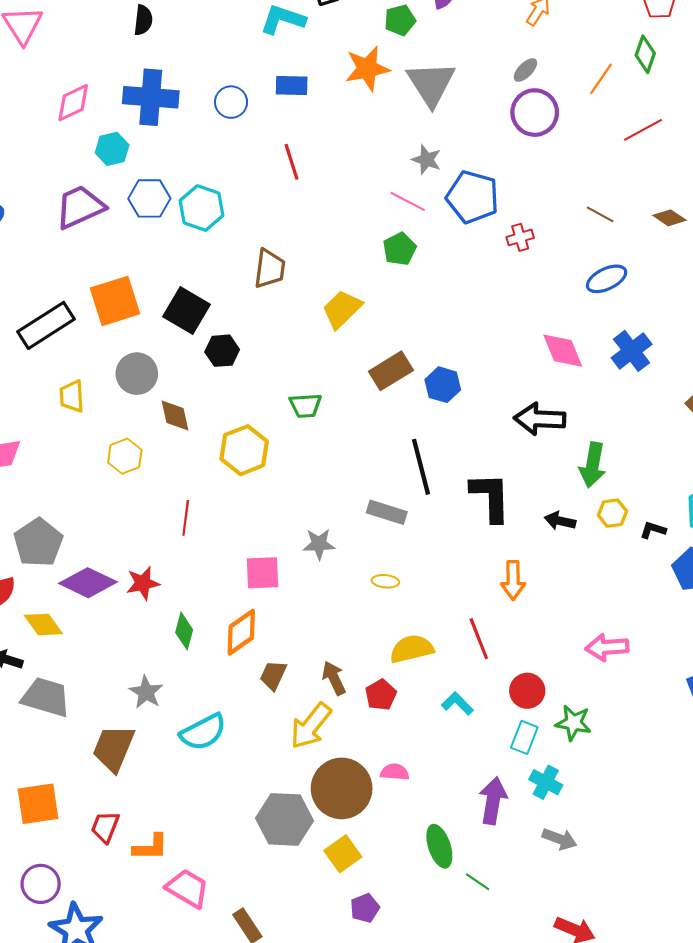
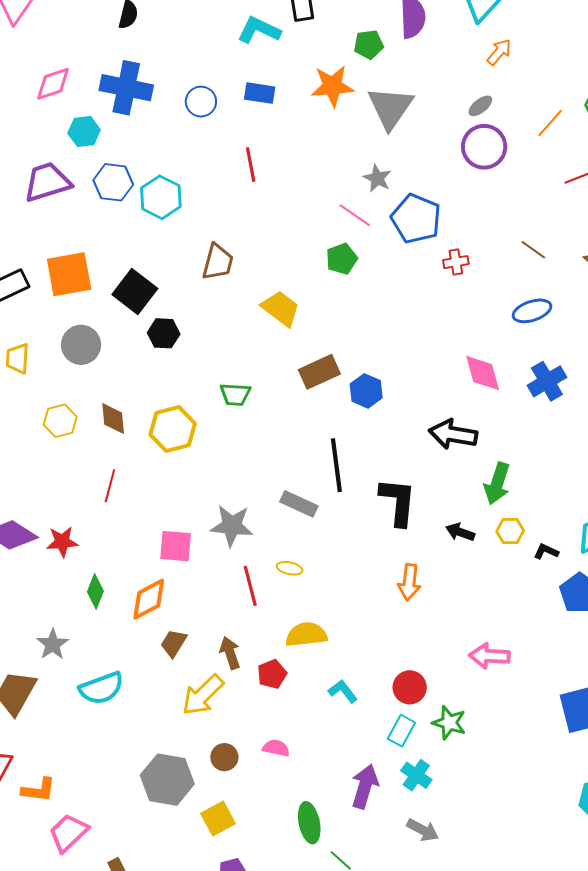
yellow trapezoid: (342, 309) -> (281, 308), turned 75
brown diamond: (175, 416) -> (113, 419), moved
gray star: (319, 544) -> (232, 526), size x1.4
red line: (479, 639) -> (250, 586), moved
brown circle: (342, 788) -> (224, 757), size x0.5
pink trapezoid: (187, 888) -> (68, 833), turned -81

